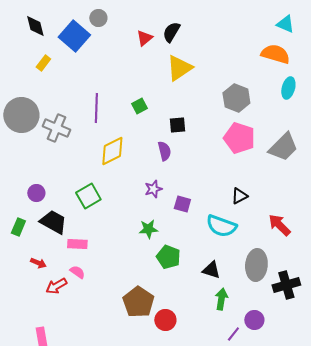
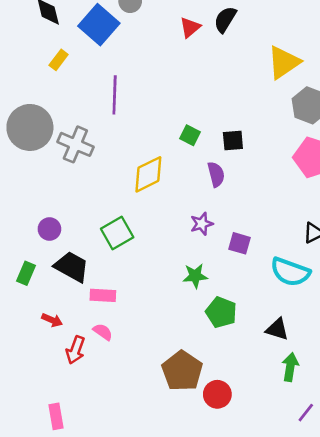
yellow triangle: (179, 68) -> (284, 62), moved
green square: (139, 106) -> (190, 135), moved, turned -35
purple line: (96, 108) -> (115, 95), moved
red arrow: (56, 286) -> (75, 350), turned -40

